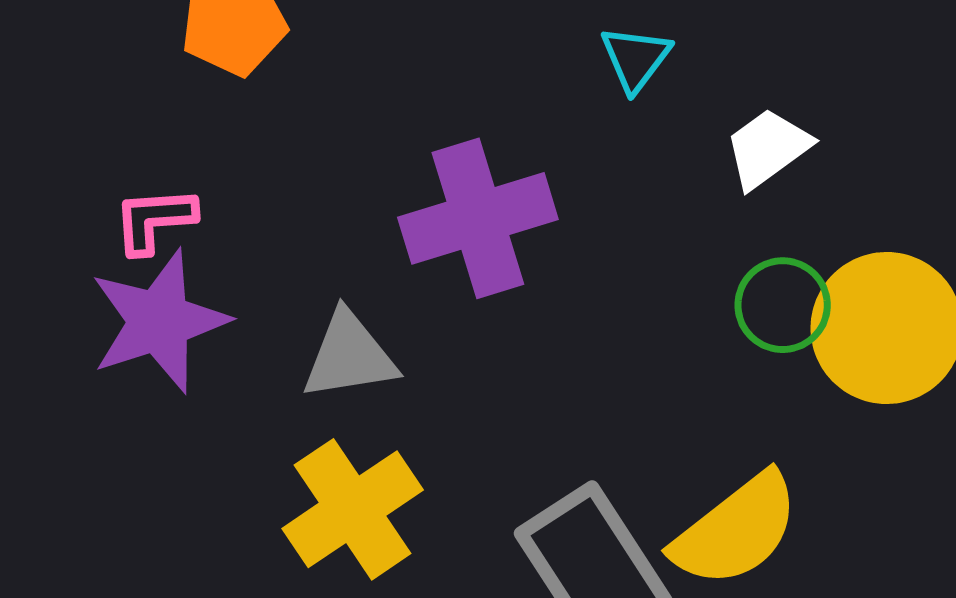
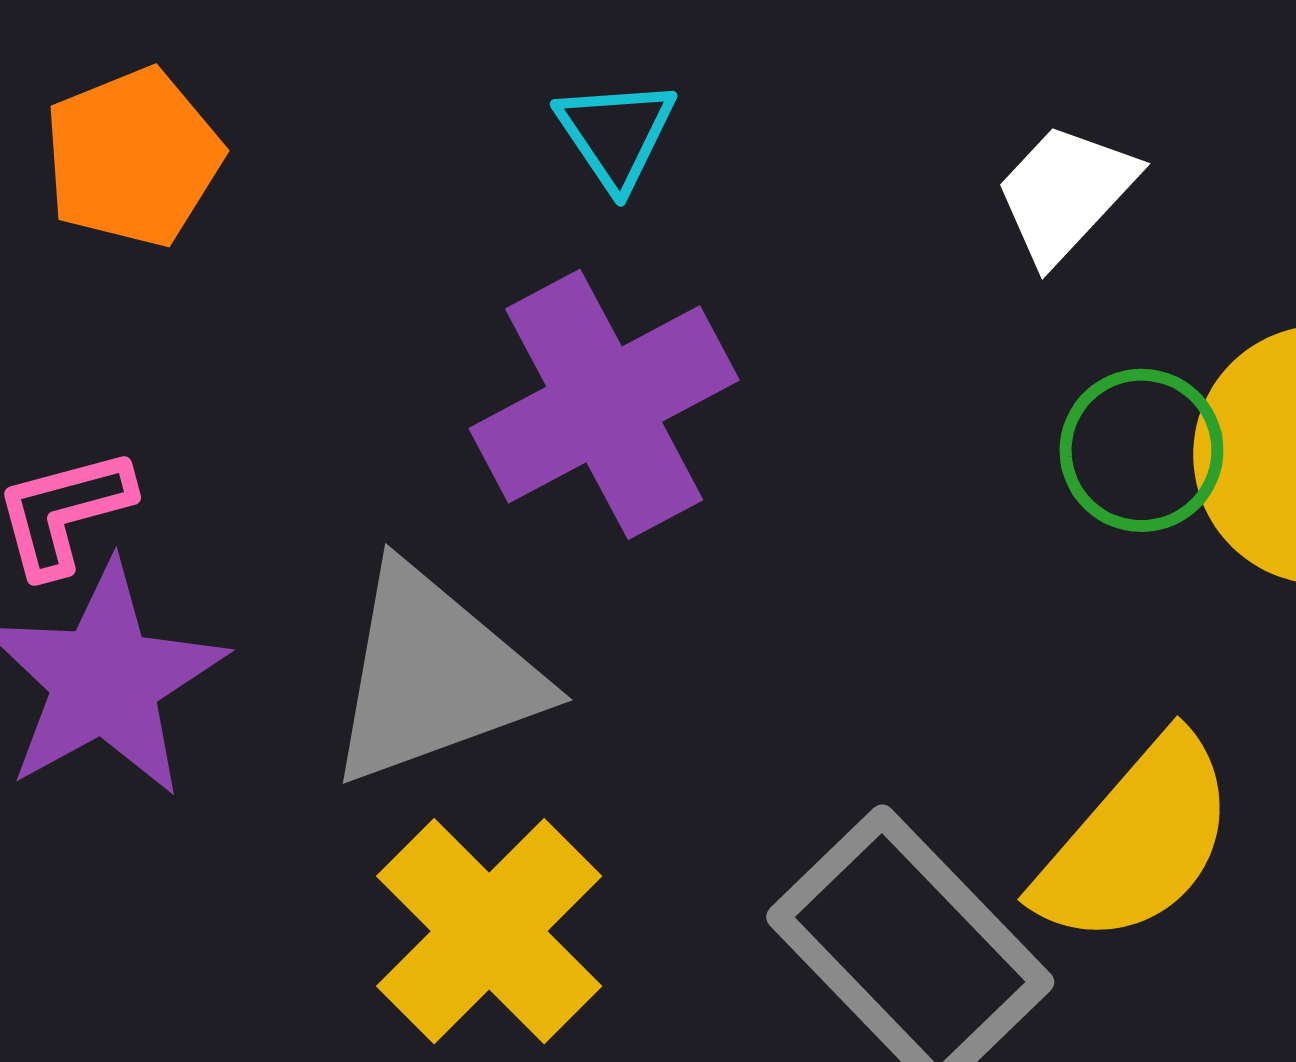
cyan triangle: (636, 58) -> (616, 134), moved
gray triangle: (349, 356) -> (434, 676), size x1.4

